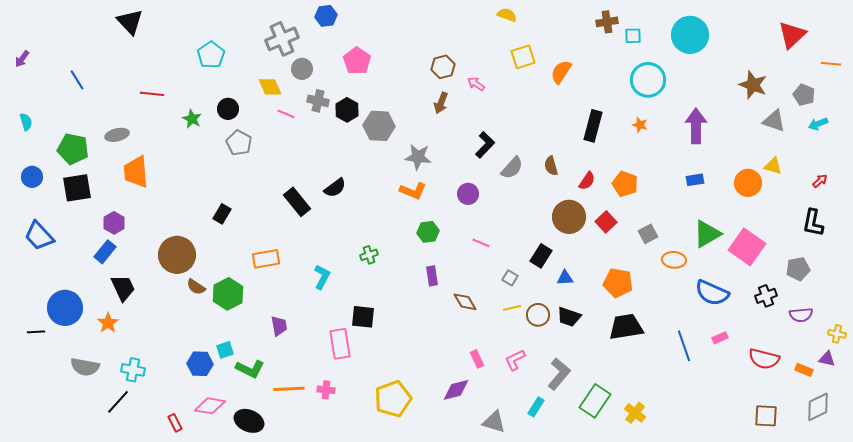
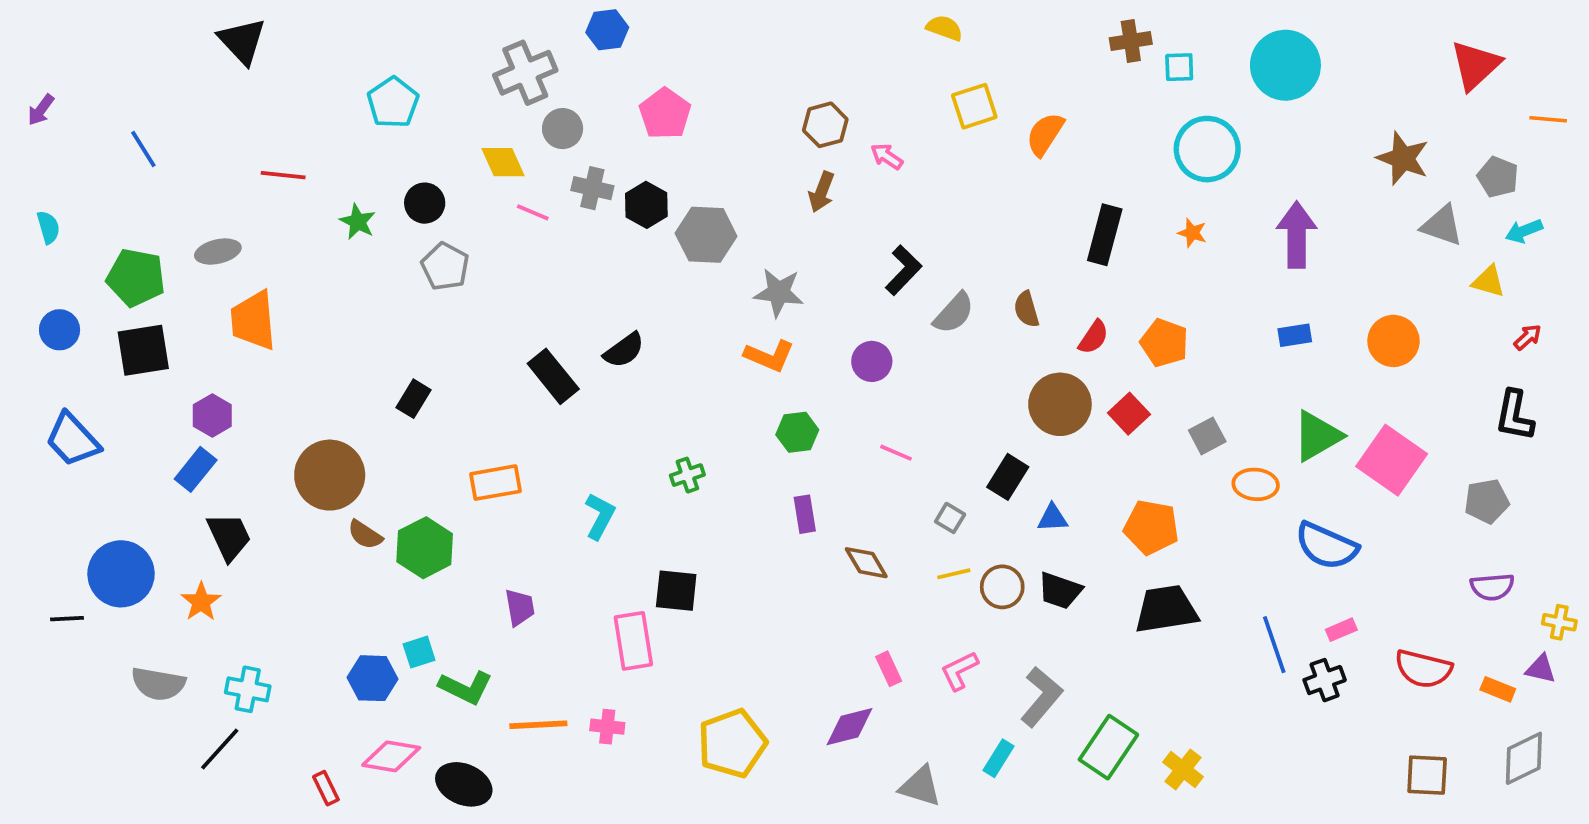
yellow triangle: (773, 166) -> (1489, 281), moved
black cross: (766, 296) -> (1325, 680), moved

